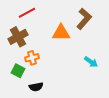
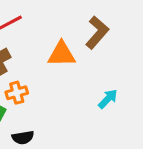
cyan arrow: (91, 62) -> (108, 99), turned -80

